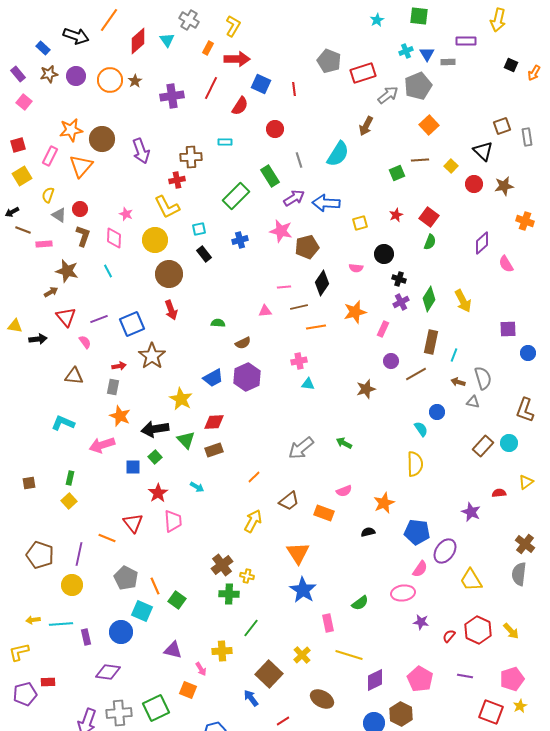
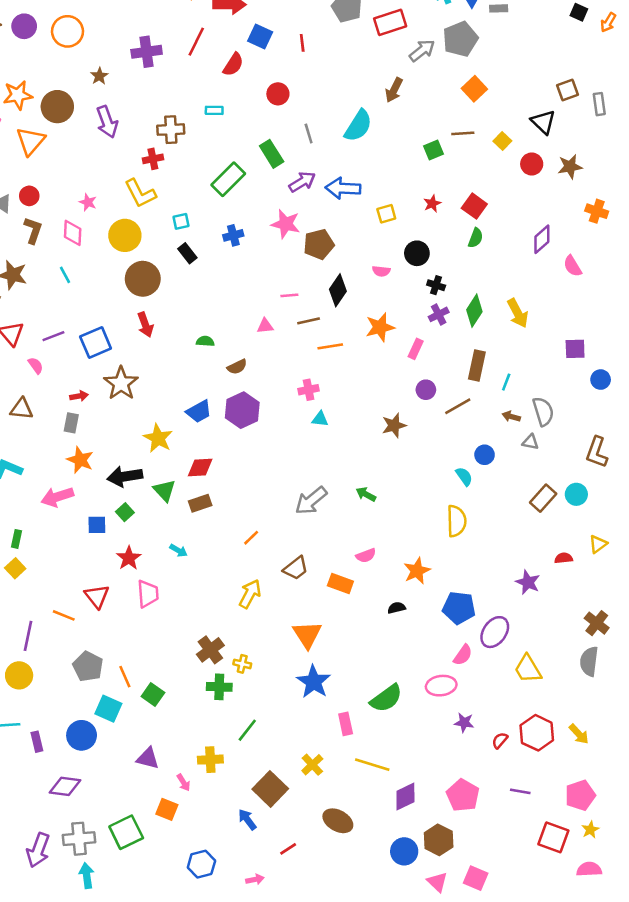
brown star: (135, 81) -> (99, 76), moved
green semicircle: (360, 603) -> (386, 698), size x1.5

